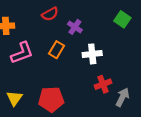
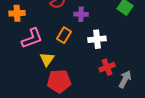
purple cross: (75, 27) -> (81, 14), turned -32
yellow triangle: (14, 98) -> (47, 59), moved

